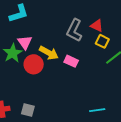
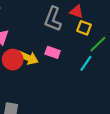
yellow arrow: (49, 53) -> (28, 58), moved
cyan line: (97, 110) -> (86, 63), moved, turned -42

